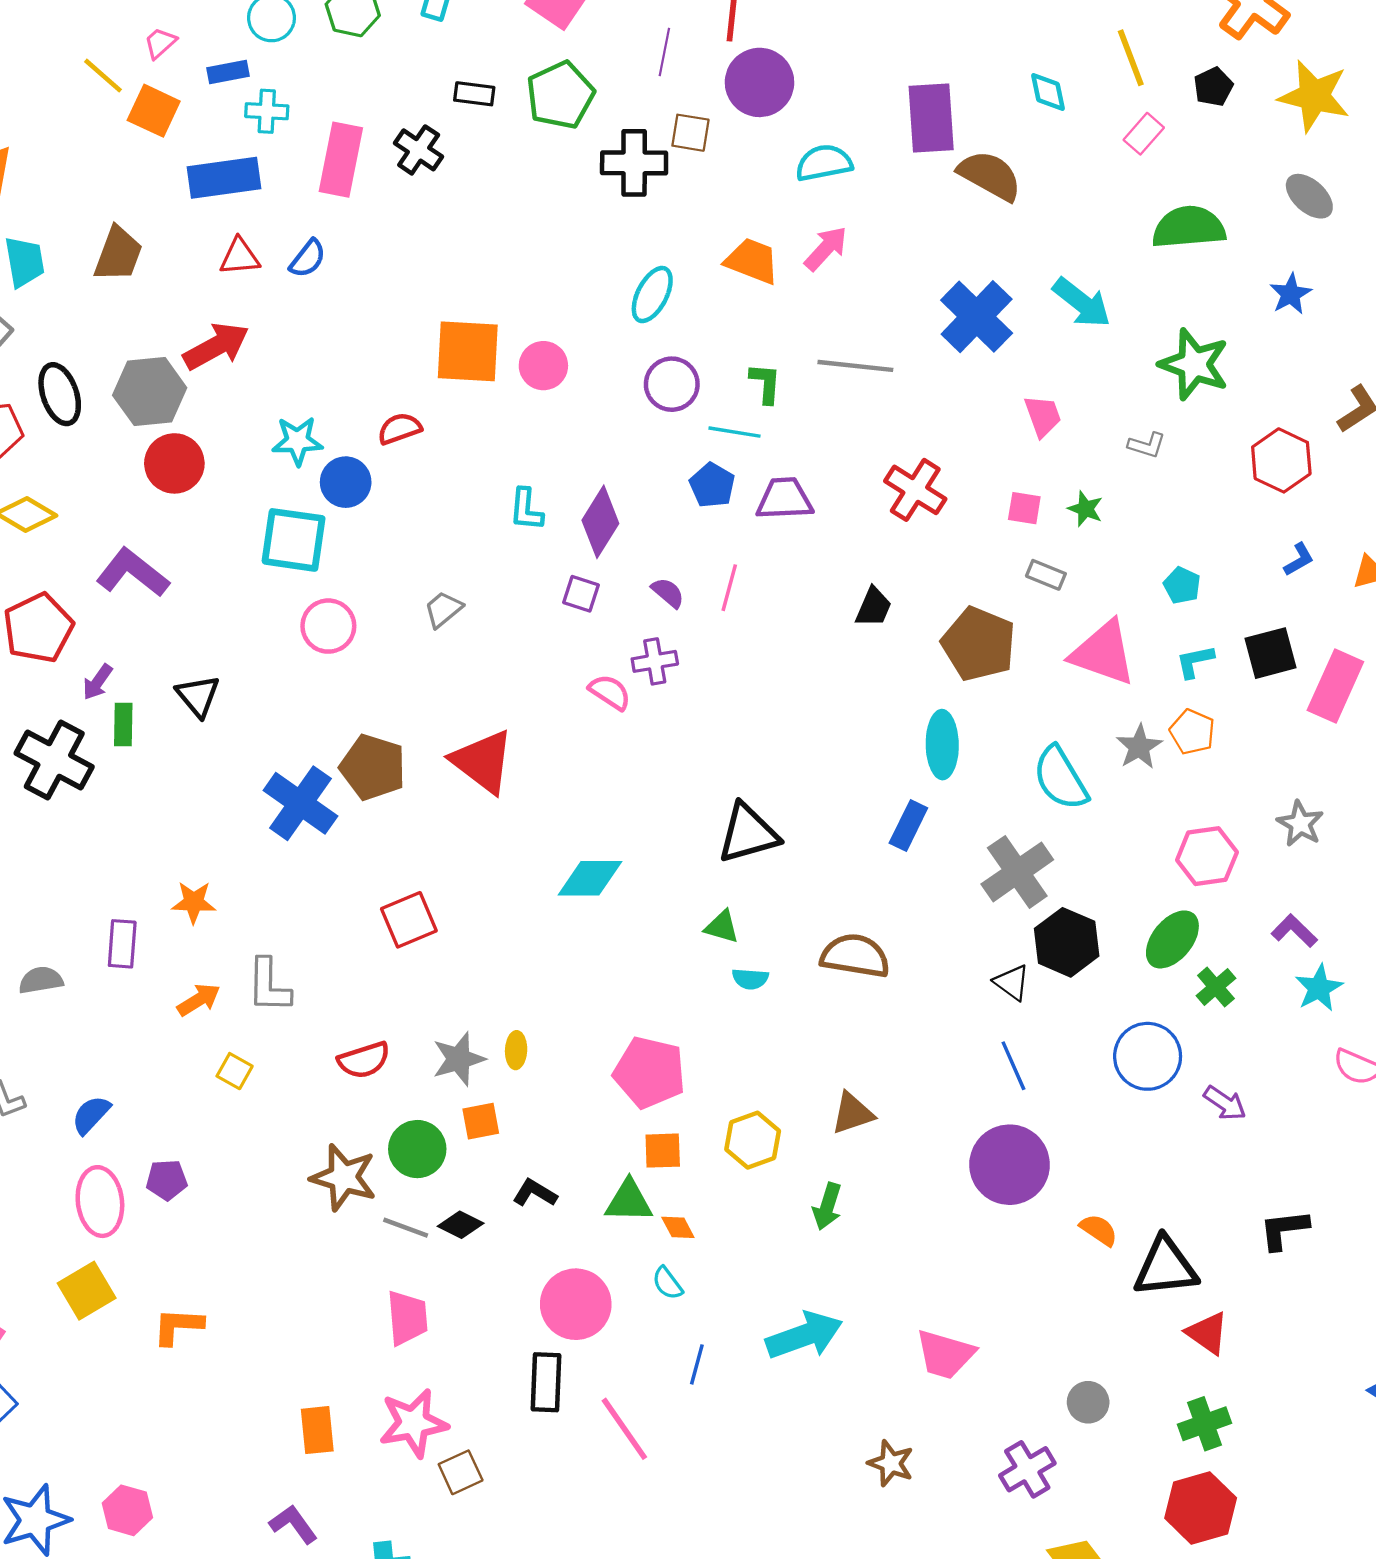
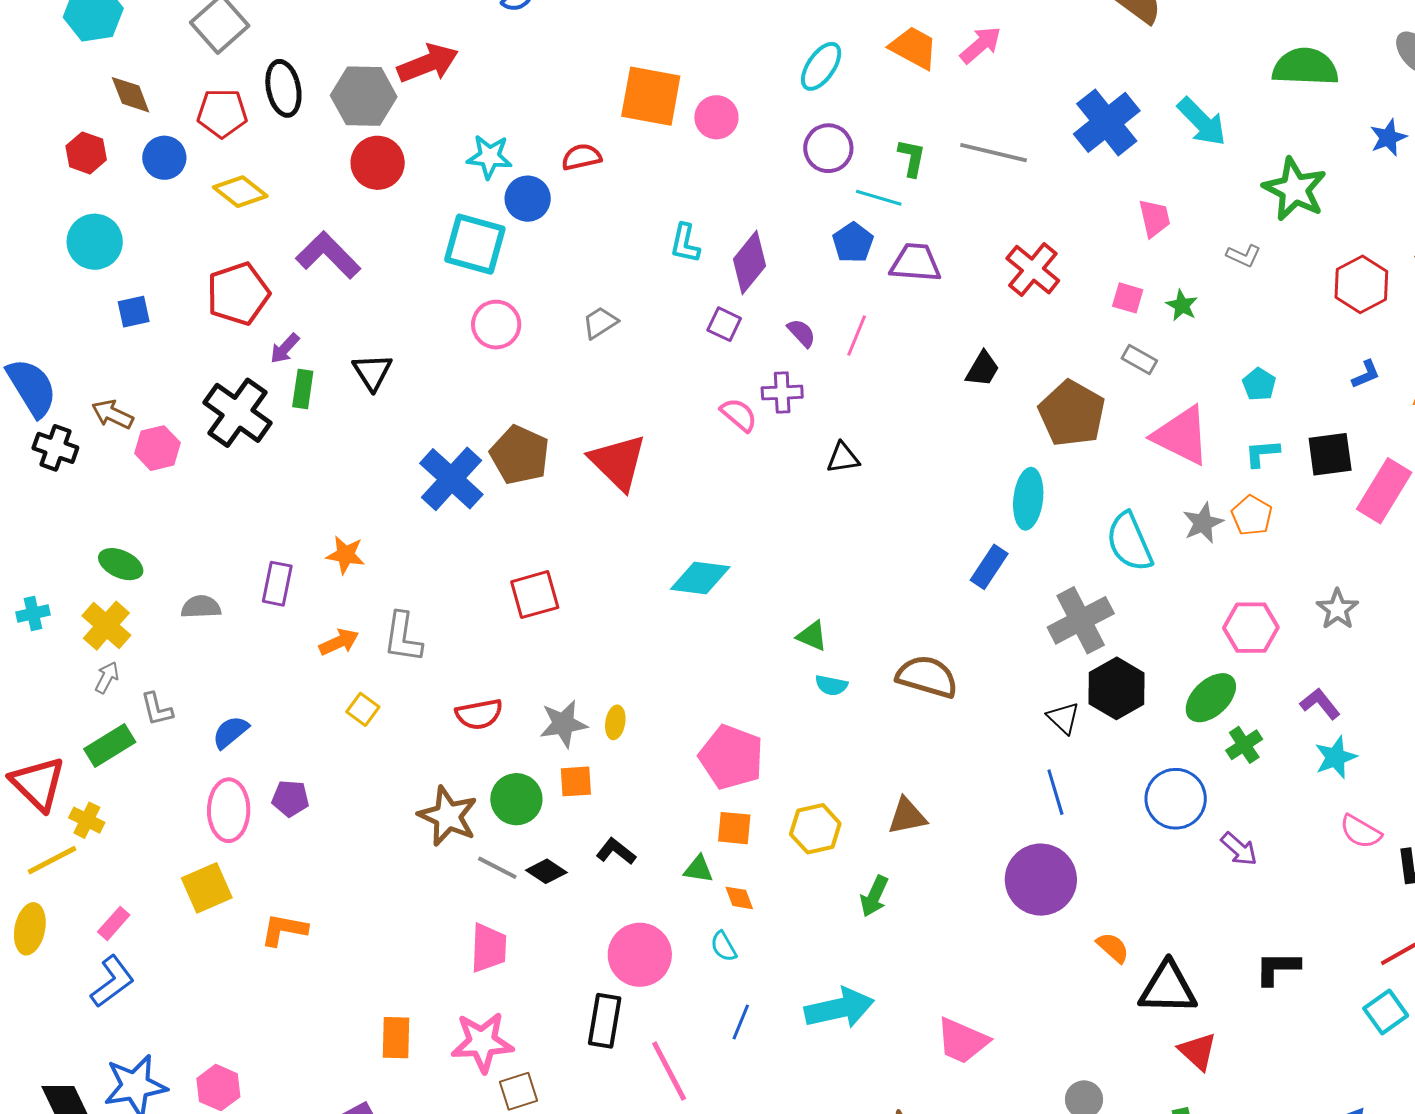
black triangle: (748, 833) -> (843, 458), moved, size x0.6
green triangle: (629, 1201) -> (698, 869), size x0.7

